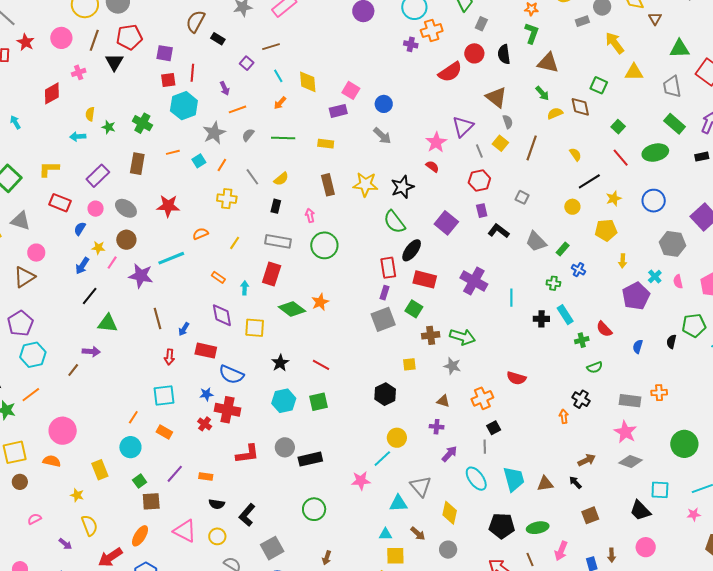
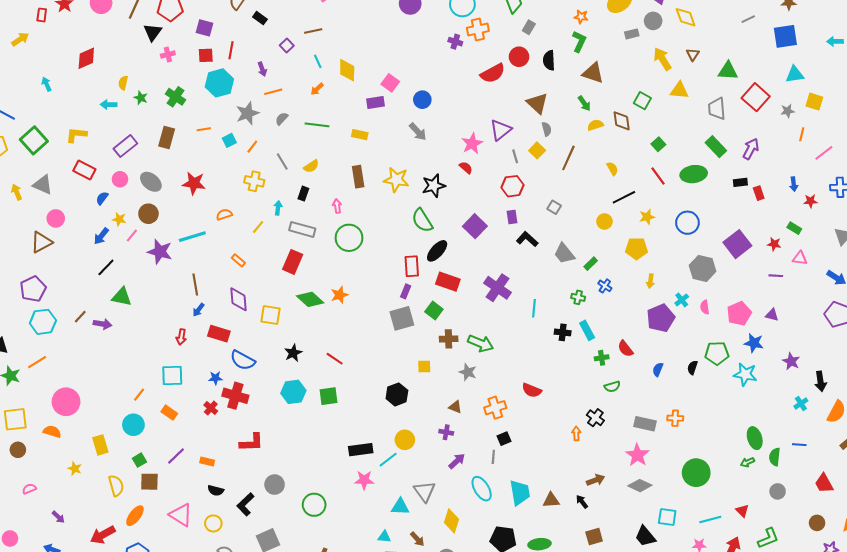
brown triangle: (655, 19) -> (693, 54), moved
pink cross: (79, 72) -> (168, 54), moved
cyan arrow: (245, 288) -> (278, 208), moved
brown line: (158, 318) -> (195, 284), moved
brown line: (73, 370) -> (80, 317), moved
gray circle: (285, 447) -> (275, 485), moved
black rectangle: (310, 459) -> (361, 450), moved
yellow semicircle: (89, 525) -> (116, 486), moved

